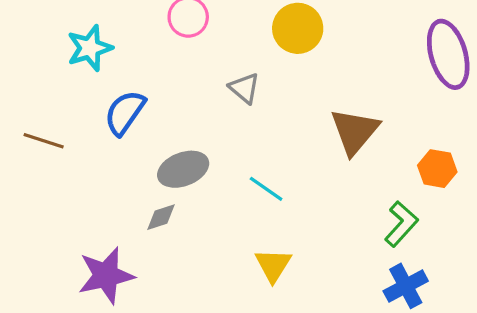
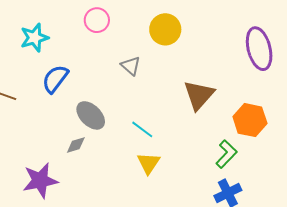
gray ellipse: (183, 169) -> (91, 115), turned 64
orange hexagon: (437, 169) -> (250, 120), size x1.4
yellow triangle: (273, 265) -> (149, 163), moved

